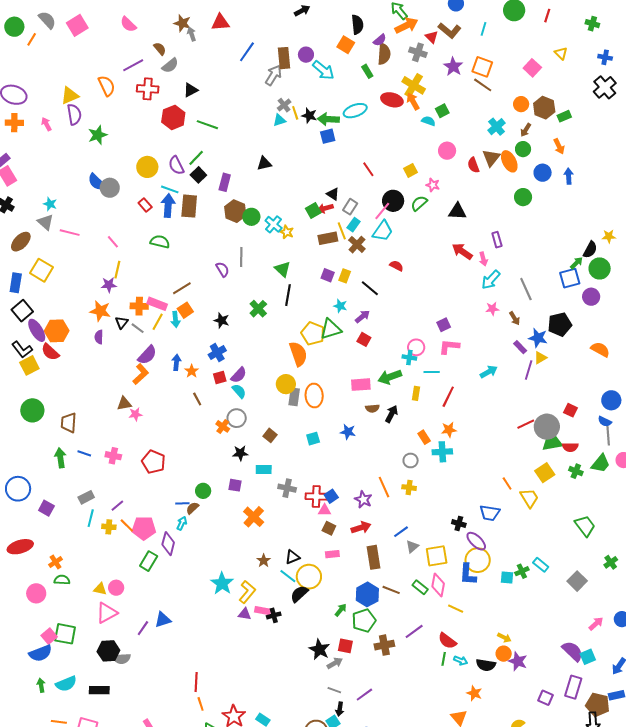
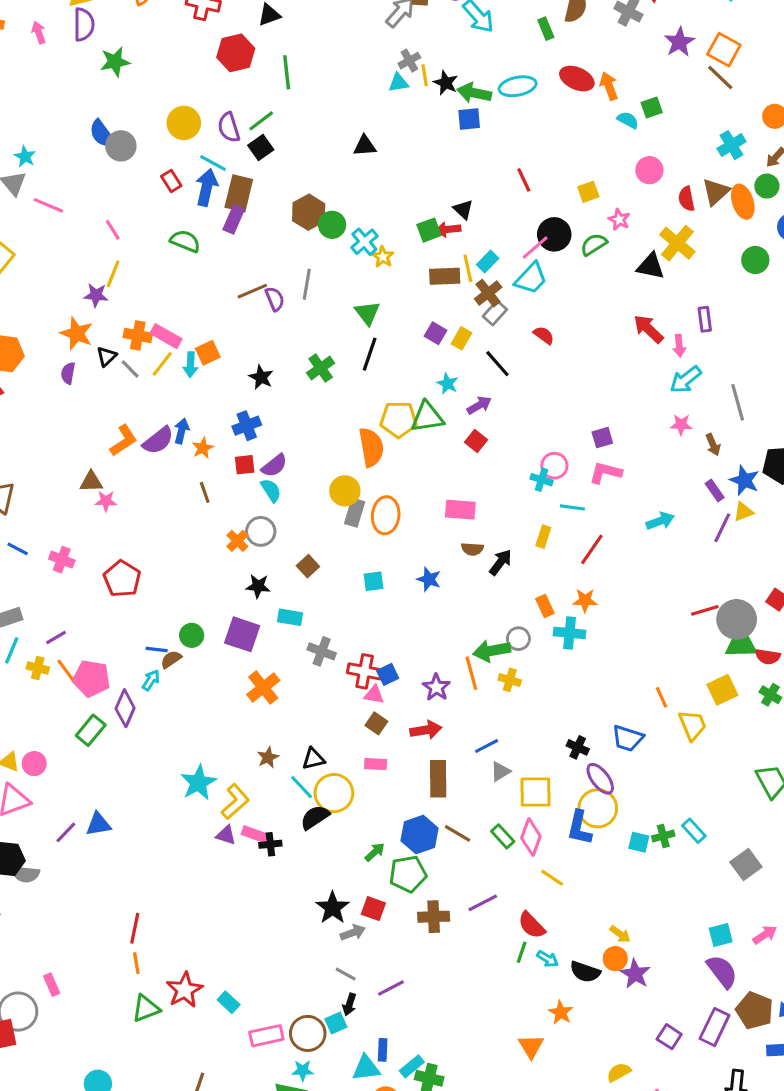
yellow cross: (414, 85) -> (677, 243), moved
green line: (207, 125) -> (287, 72), turned 55
purple rectangle: (225, 182) -> (234, 219), moved
gray rectangle: (350, 207) -> (495, 313), moved
brown line: (182, 288) -> (252, 291), moved
yellow pentagon: (313, 334) -> (399, 419), turned -30
purple semicircle: (147, 355) -> (158, 440), moved
green arrow: (390, 377) -> (492, 651), moved
purple square: (235, 485) -> (242, 634), size x1.6
cyan square: (588, 657) -> (721, 935), moved
brown pentagon: (598, 705) -> (755, 1010), moved

